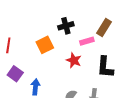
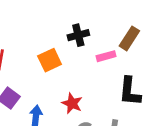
red star: (74, 60) -> (72, 103), moved

